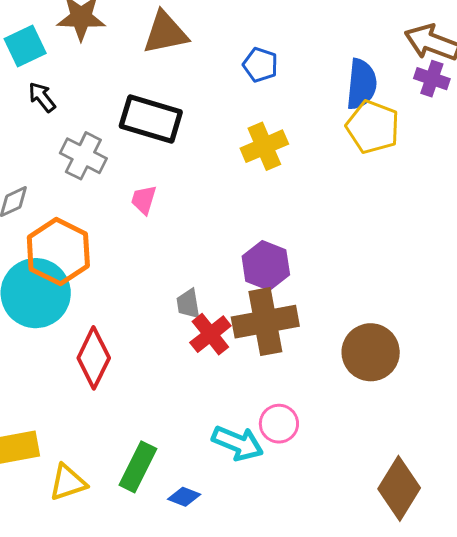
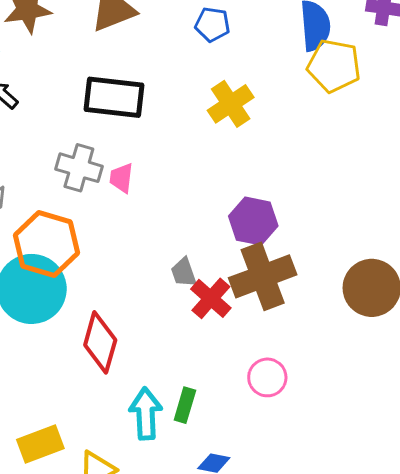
gray cross: (83, 156) -> (79, 168), moved
pink circle: (279, 424) -> (267, 377), moved
cyan arrow: (238, 443) -> (146, 414), moved, turned -105
green rectangle: (138, 467) -> (185, 405), moved, size x0.7

